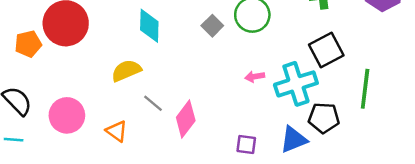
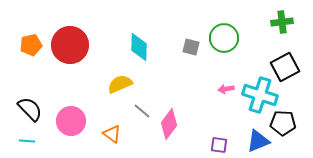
gray square: (212, 26) -> (191, 47), turned -30
orange pentagon: (28, 44) -> (31, 45), moved
cyan cross: (296, 84) -> (260, 95), turned 36

